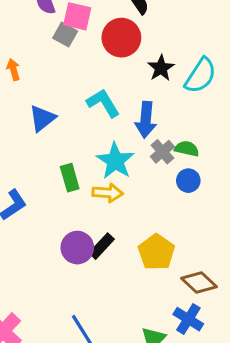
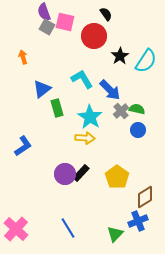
gray square: (65, 35) -> (47, 27), moved
blue arrow: (146, 120) -> (110, 90), turned -50
green rectangle: (70, 178) -> (57, 108), moved
brown diamond: (199, 283) -> (145, 197), turned -75
blue cross: (188, 319) -> (138, 221), turned 36

